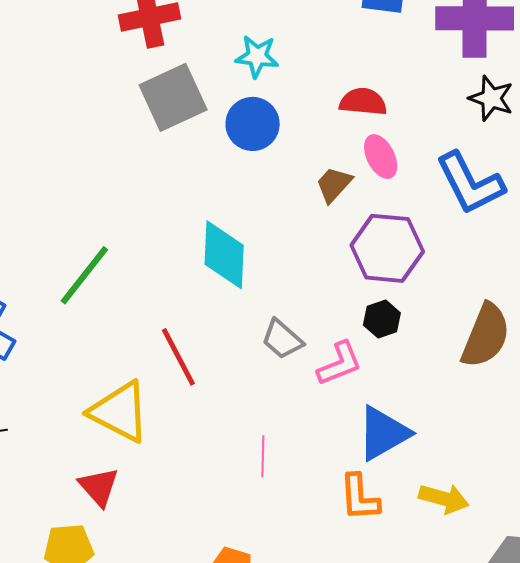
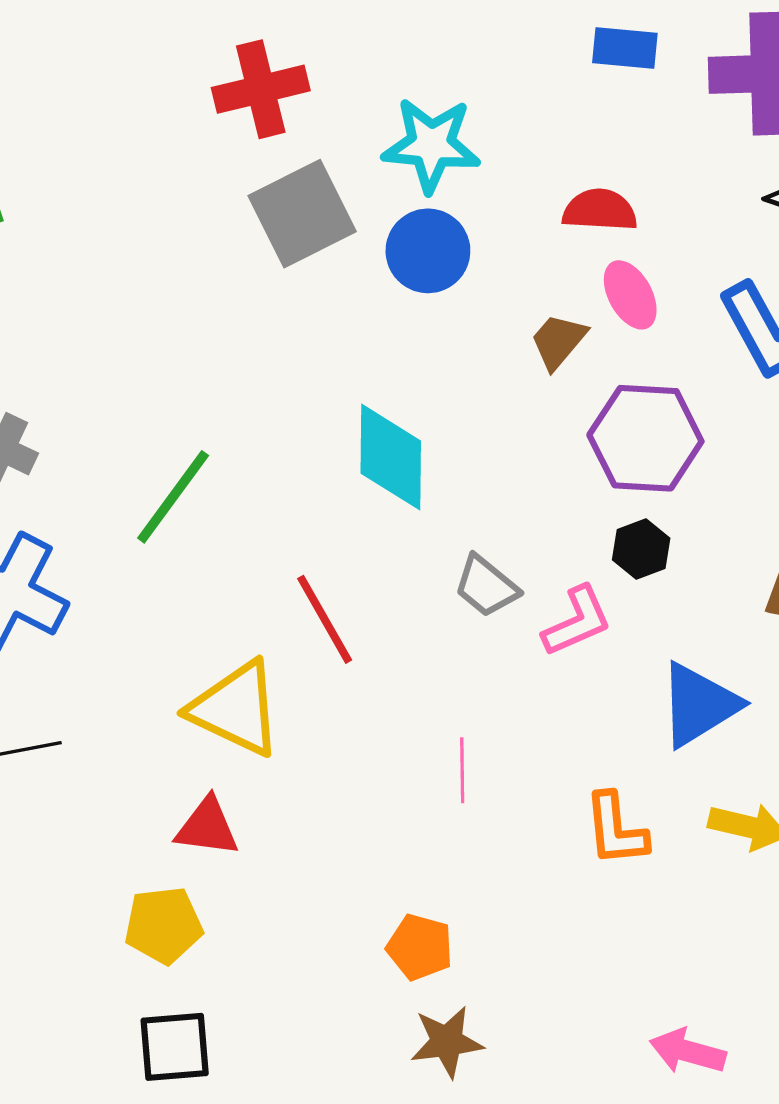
cyan star: (257, 56) -> (431, 145), size x1.4
blue triangle: (383, 433) -> (699, 705), moved
red triangle: (99, 487) -> (207, 827), turned -39

